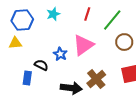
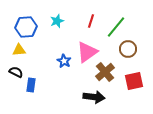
black semicircle: (41, 65) -> (16, 72), moved
brown cross: (96, 79) -> (105, 72), moved
black arrow: (71, 88) -> (94, 97), moved

